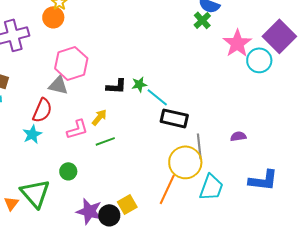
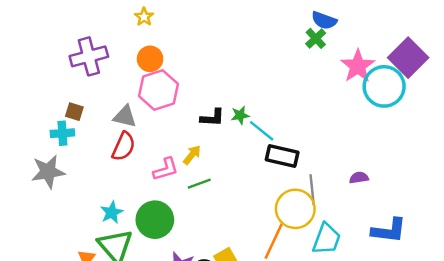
orange circle: (53, 17) -> (150, 59), moved
cyan circle: (259, 60) -> (384, 86), size x1.4
gray triangle: (58, 85) -> (125, 116), moved
cyan star: (32, 134) -> (112, 212), moved
green circle: (68, 171) -> (155, 220), size x1.8

